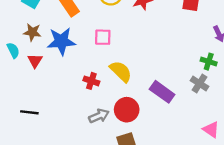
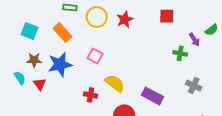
pink square: (103, 37) -> (95, 56), turned 35
green cross: (209, 62) -> (180, 53), moved
gray cross: (199, 83) -> (194, 86), moved

